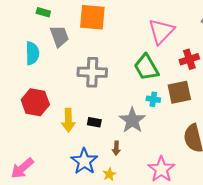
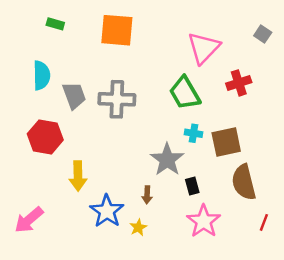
gray trapezoid: (59, 36) -> (74, 96), moved
brown square: (179, 92) -> (226, 142), moved
yellow arrow: (68, 120) -> (78, 176), moved
black rectangle: (94, 122) -> (192, 186), moved, turned 64

